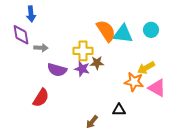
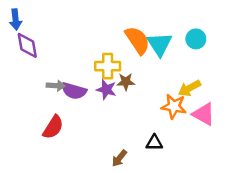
blue arrow: (31, 14) -> (16, 19), moved
cyan triangle: (123, 34) -> (160, 44), turned 50
gray arrow: (41, 48) -> (56, 86), moved

